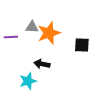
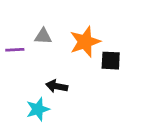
orange star: (49, 33) -> (85, 42), moved

